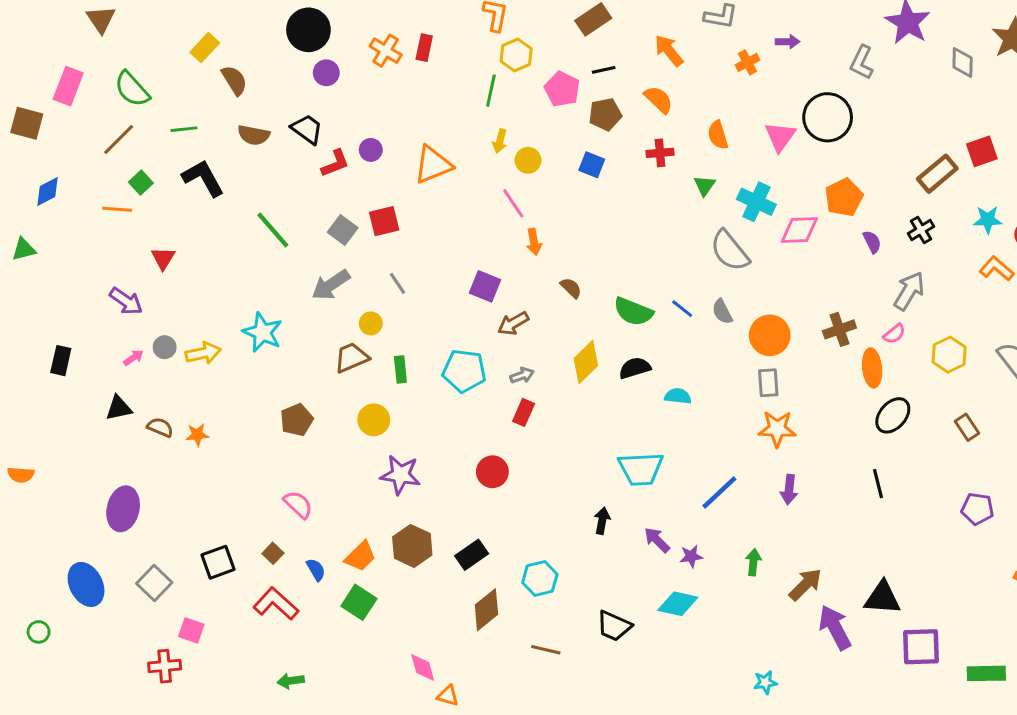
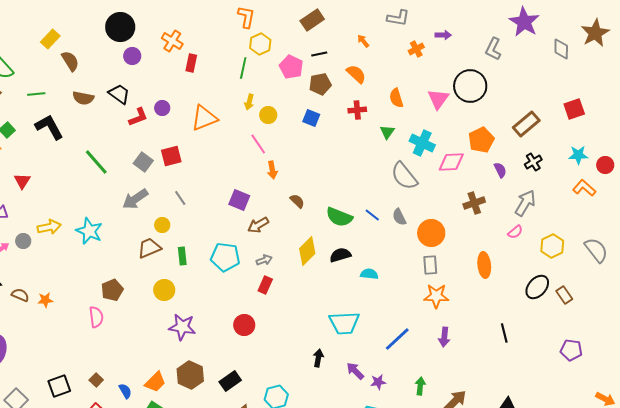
red rectangle: (424, 48) -> (191, 63), moved
orange arrow: (669, 51) -> (363, 41), size x0.6
brown rectangle: (937, 174) -> (526, 124), moved
brown cross: (839, 329) -> (474, 203), moved
yellow arrow: (203, 353) -> (49, 227), moved
orange ellipse: (872, 368) -> (484, 265), moved
black ellipse: (893, 415) -> (537, 287), moved
pink semicircle: (298, 504) -> (96, 317), moved, turned 40

